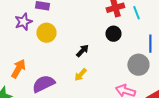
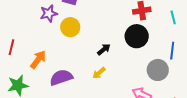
cyan line: (136, 13) -> (173, 17), moved
black circle: (113, 34) -> (137, 36), size x1.5

